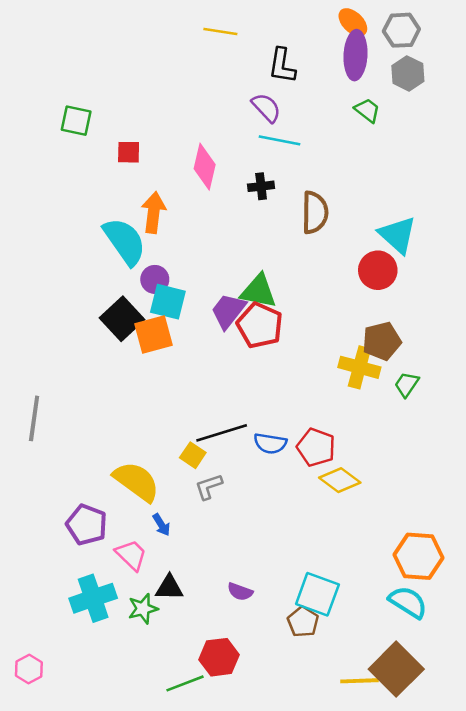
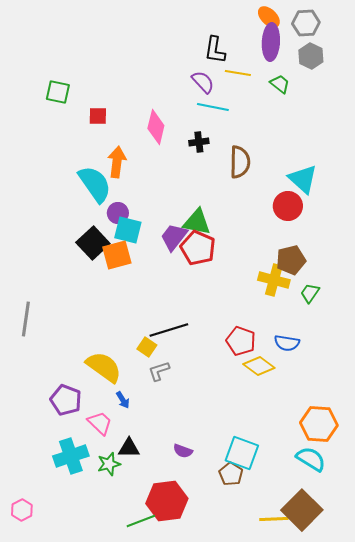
yellow line: (220, 31) -> (238, 73), moved
blue semicircle: (270, 443) -> (287, 343), moved
red hexagon: (219, 657) -> (167, 501), size x1.4

